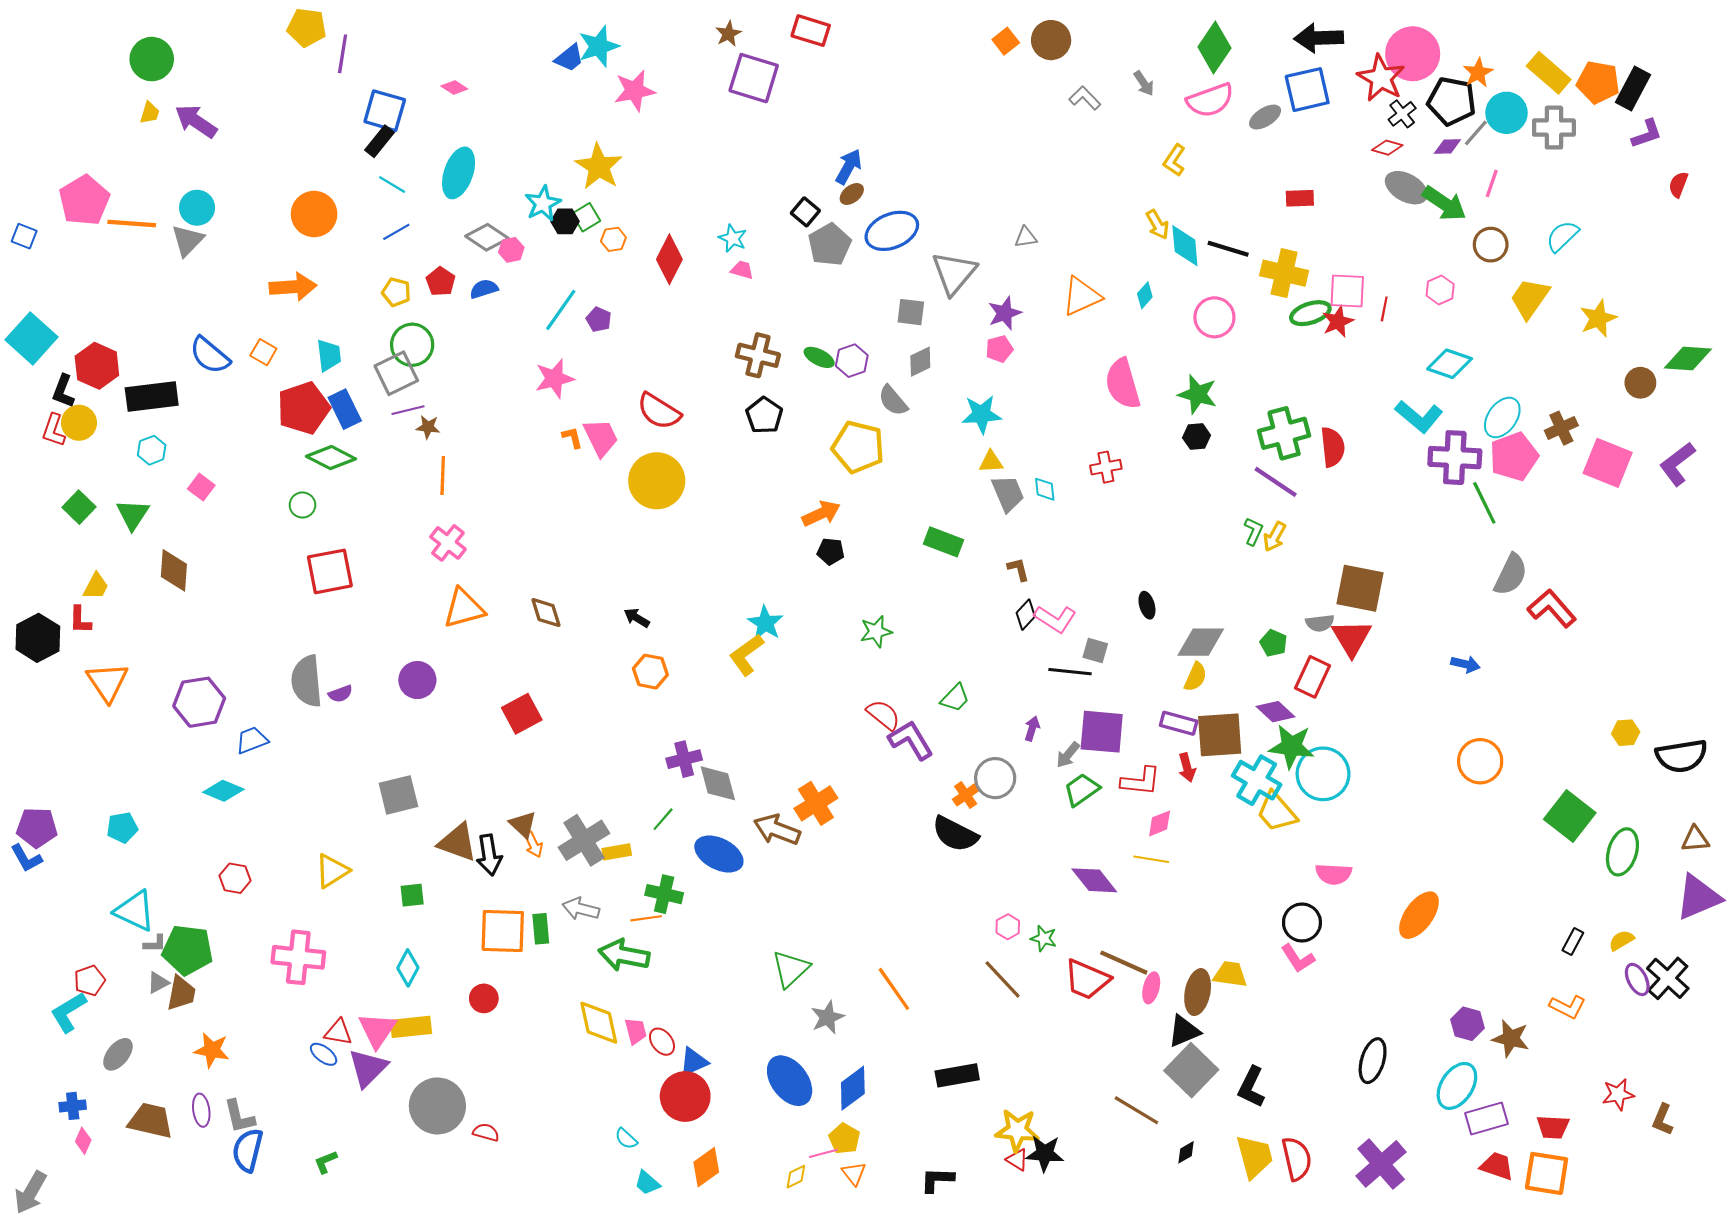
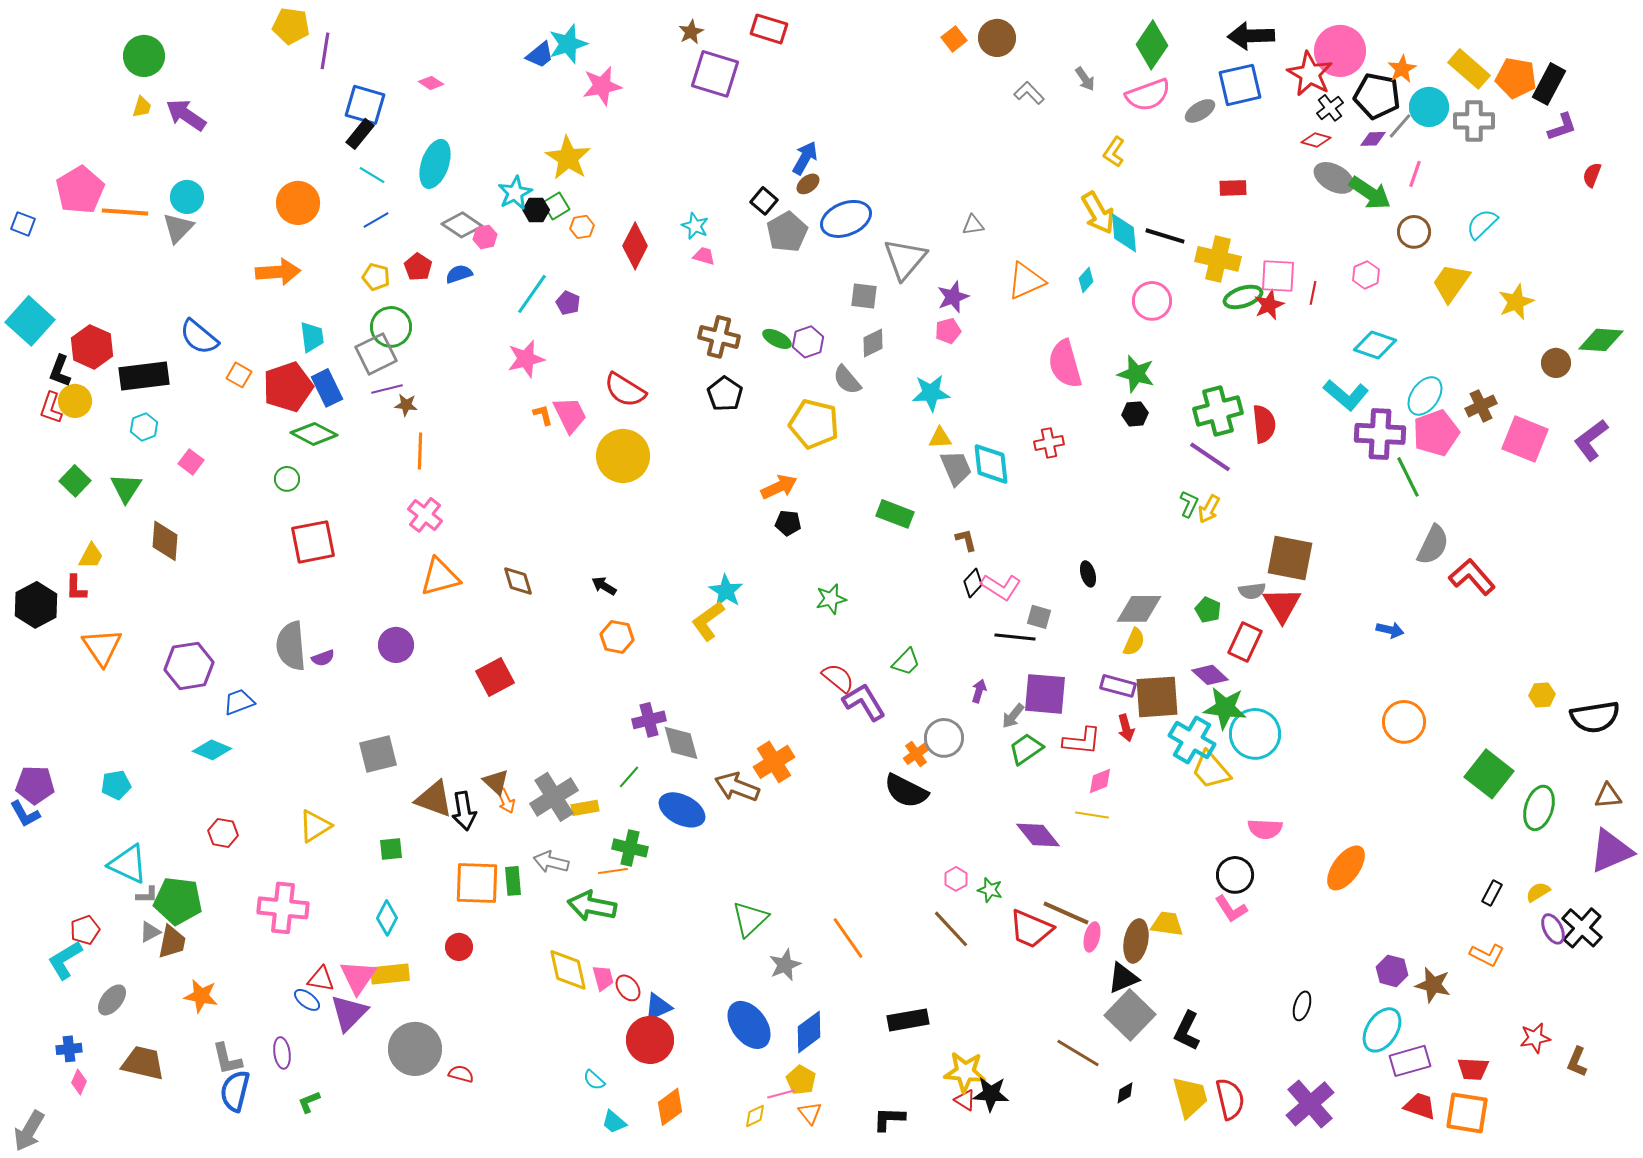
yellow arrow: (1158, 225) -> (1098, 213), size x1.5
orange square: (263, 352) -> (239, 375), moved
cyan diamond: (1045, 489) -> (991, 464), size x1.8
black ellipse: (1373, 1061) -> (1302, 1006), size x0.7
purple ellipse: (201, 1110) -> (282, 1053), moved

